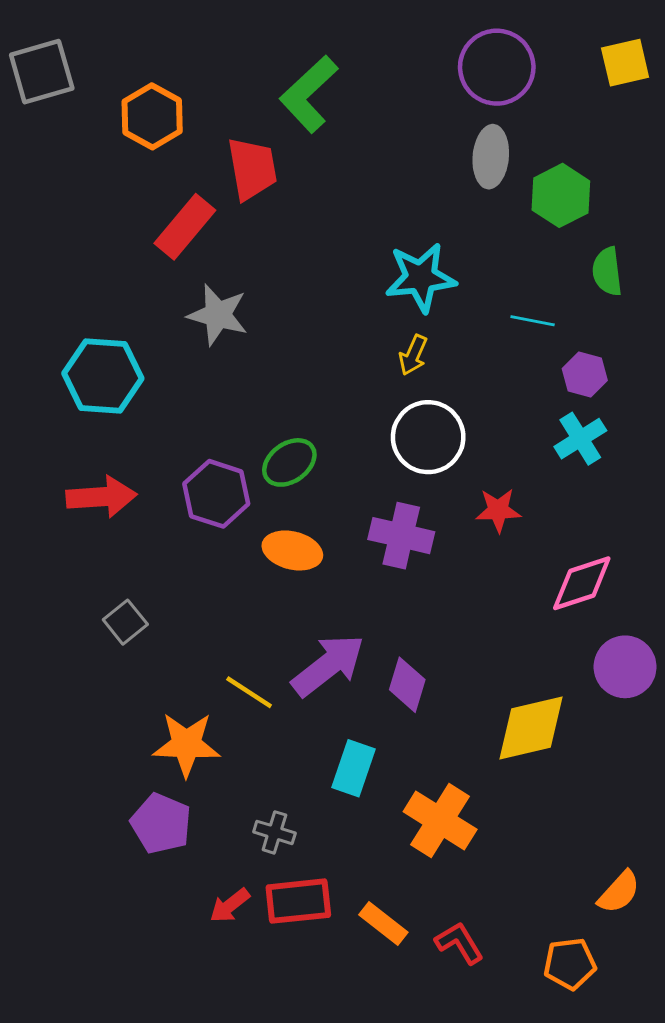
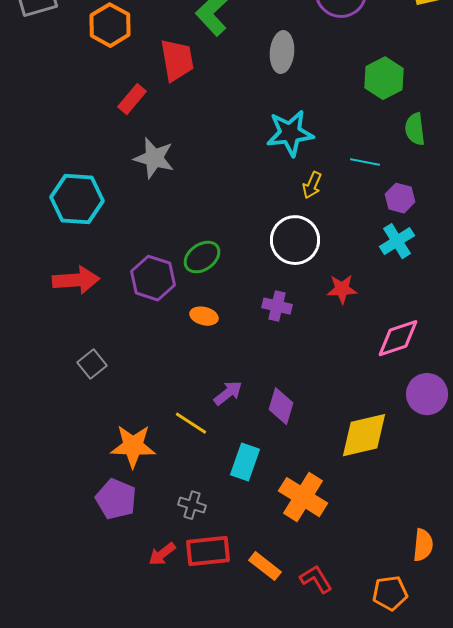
gray ellipse: (491, 157) -> (282, 52), moved
red rectangle: (185, 227) -> (132, 99), size x0.7
yellow arrow: (413, 355) -> (312, 185), moved
purple cross: (401, 536) -> (277, 306), size x0.7
orange ellipse: (292, 550) -> (204, 316), size x0.7
purple arrow: (328, 665) -> (228, 393), size x0.6
yellow line: (249, 692) -> (191, 423), moved
orange semicircle: (619, 892) -> (423, 545), turned -36

